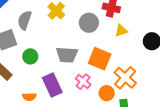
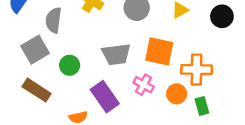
orange cross: (125, 78) -> (197, 70), turned -30

